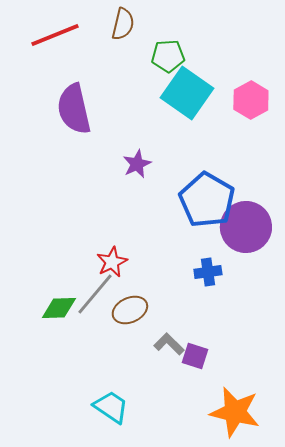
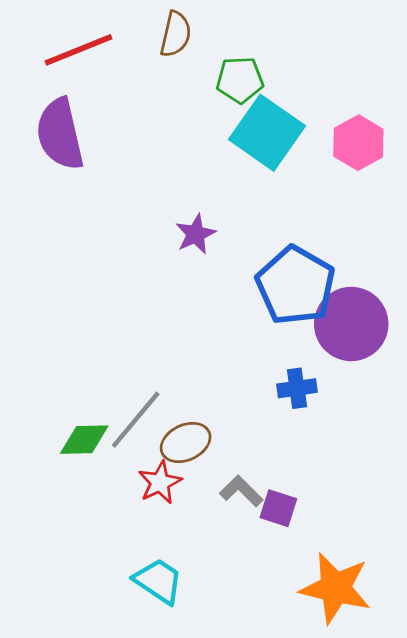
purple semicircle: (74, 109) -> (60, 134), moved
red star: (112, 262) -> (160, 482), moved

